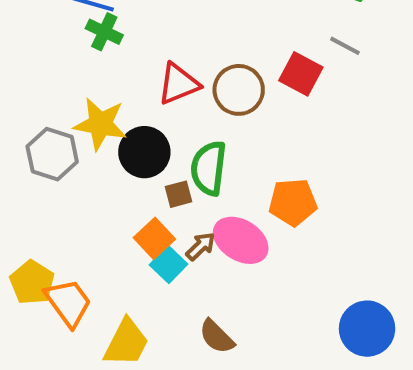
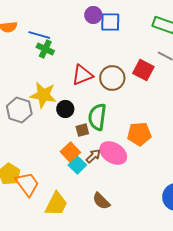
black circle: (144, 152) -> (65, 109), size x0.7

